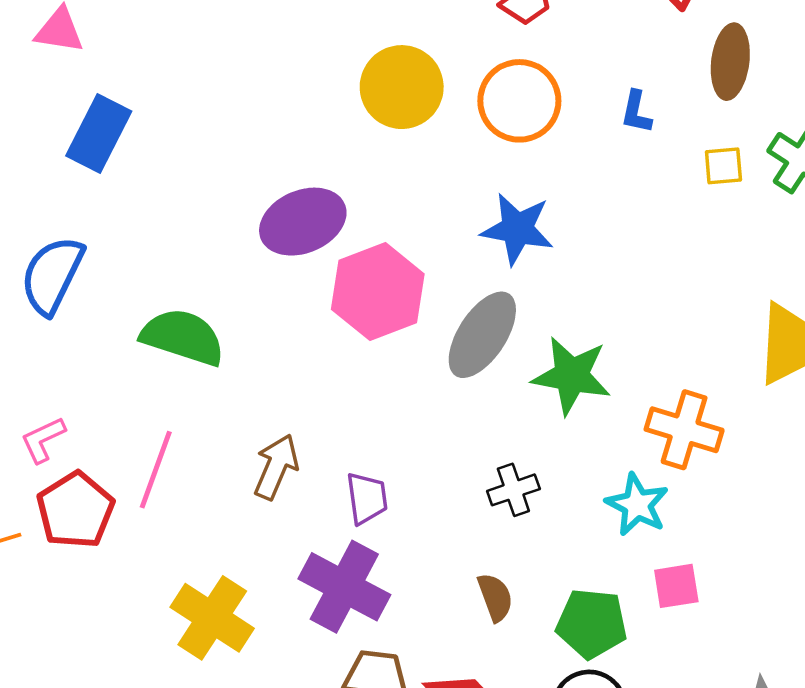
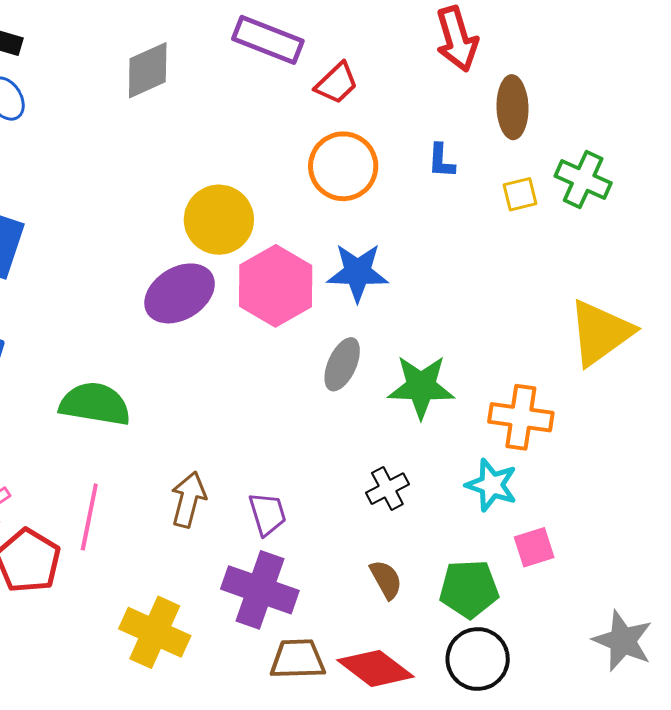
yellow circle: (402, 87) -> (219, 220), moved
pink hexagon: (378, 292) -> (276, 286), moved
gray ellipse: (482, 335) -> (342, 364), size x0.7

